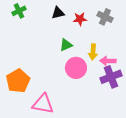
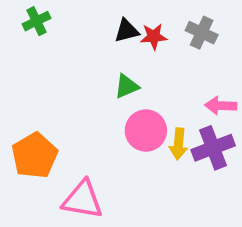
black triangle: (58, 13) -> (127, 31), moved
yellow arrow: (93, 52) -> (179, 144), moved
pink arrow: (108, 61) -> (221, 106), moved

